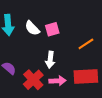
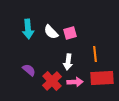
orange line: (86, 44) -> (95, 54), moved, turned -63

